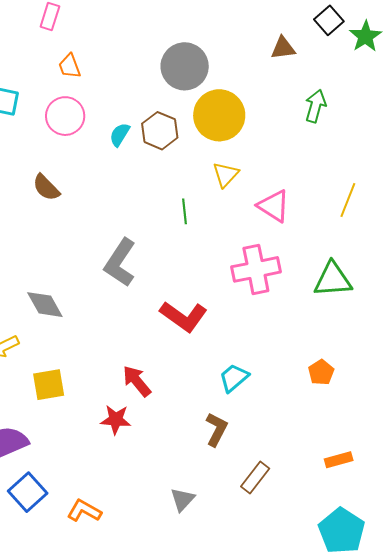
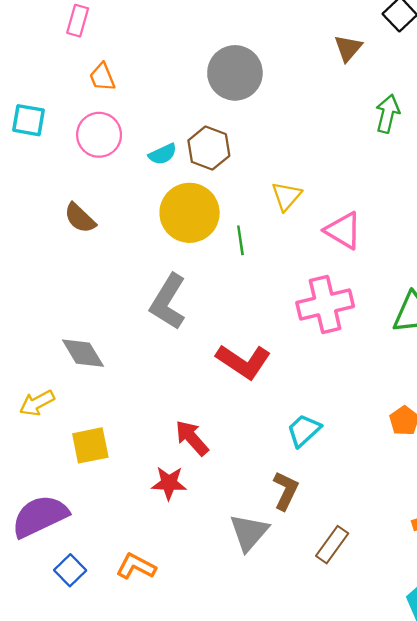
brown triangle: (283, 48) -> (348, 48), turned -40
yellow circle: (219, 115) -> (190, 213), moved
cyan semicircle: (120, 135) -> (163, 154), turned -145
blue square: (28, 492) -> (70, 570), size x0.7
gray triangle: (182, 499) -> (249, 532), moved, size x1.4
orange L-shape: (84, 511) -> (136, 566), moved

